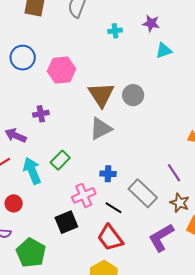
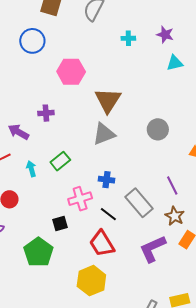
blue circle: (23, 58) -> (32, 41), moved
gray circle: (133, 95) -> (158, 129), moved
cyan arrow: (32, 171) -> (31, 169), size x0.6
black square: (66, 222) -> (60, 223), size x0.7
green pentagon: (31, 253) -> (38, 252), moved

